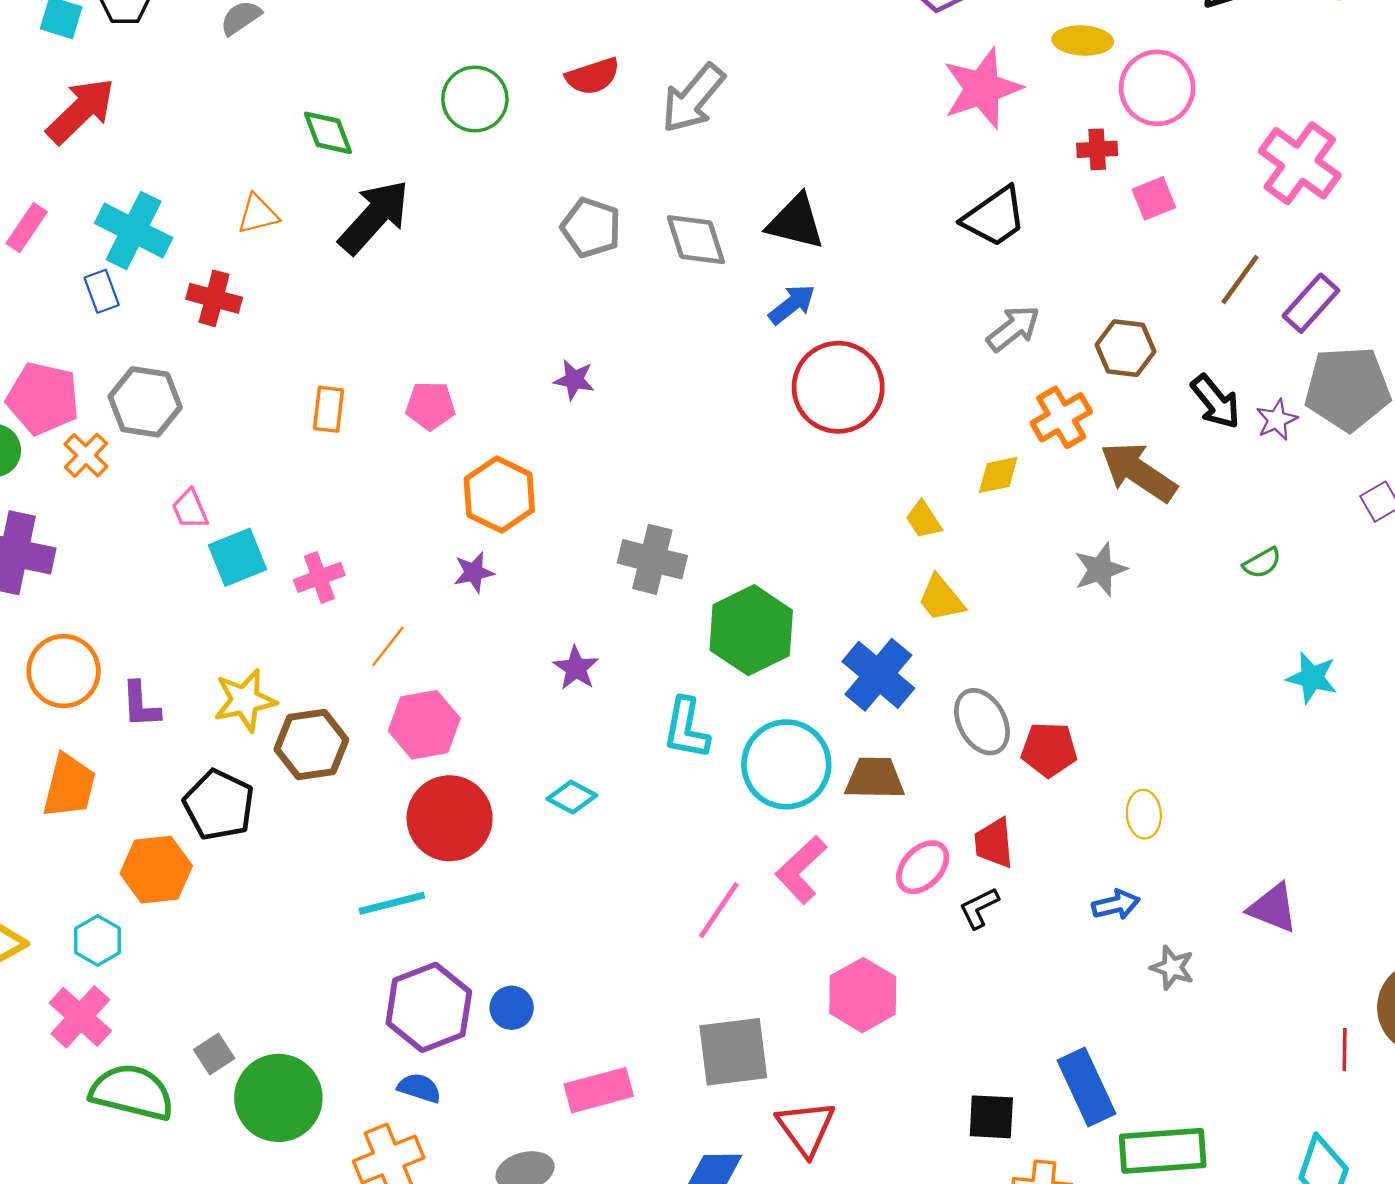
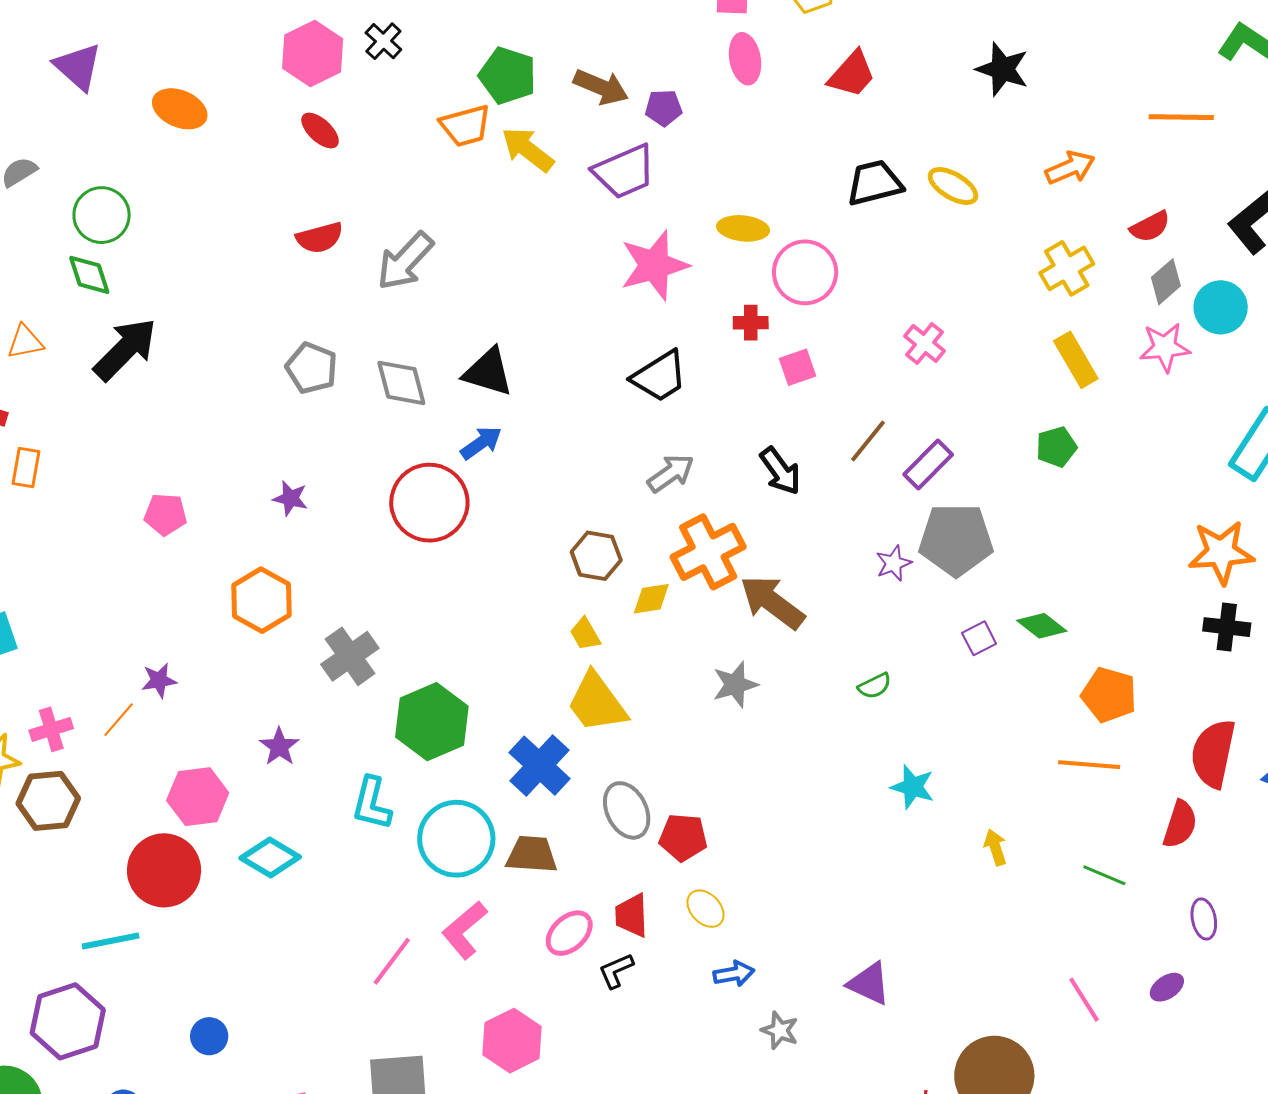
green circle: (475, 99) -> (102, 215), moved
pink cross: (1300, 163) -> (925, 344), size x0.6
brown hexagon: (1126, 348) -> (596, 556), moved
red circle: (838, 387) -> (429, 503), moved
black arrow: (1216, 402) -> (780, 471), moved
orange rectangle: (329, 409) -> (26, 468), moved
orange cross: (1061, 417) -> (708, 552), size x1.4
orange hexagon: (499, 495) -> (262, 600), moved
gray cross: (652, 559) -> (350, 656), turned 38
purple star: (474, 572) -> (159, 680), moved
pink cross: (319, 577) -> (51, 729), moved
yellow trapezoid: (941, 598) -> (597, 703), size x1.5
pink hexagon: (424, 725) -> (198, 797), moved
cyan diamond: (572, 797) -> (270, 857), size x1.4
yellow ellipse: (1144, 814) -> (706, 909), moved, turned -42
purple hexagon: (429, 1007) -> (68, 1021), moved

